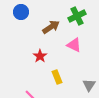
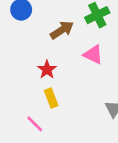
yellow rectangle: (57, 77) -> (51, 98), moved

